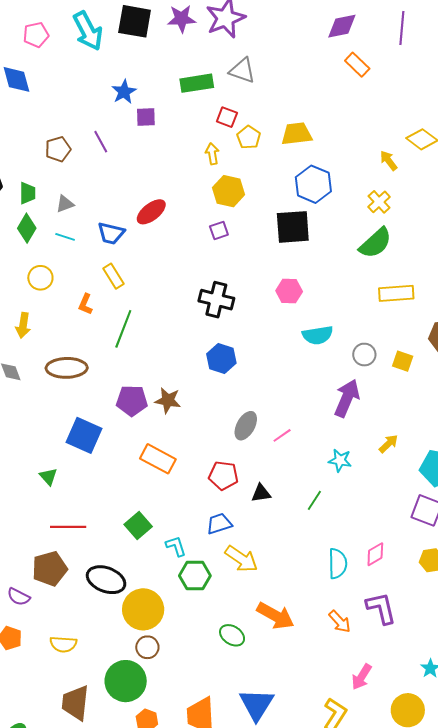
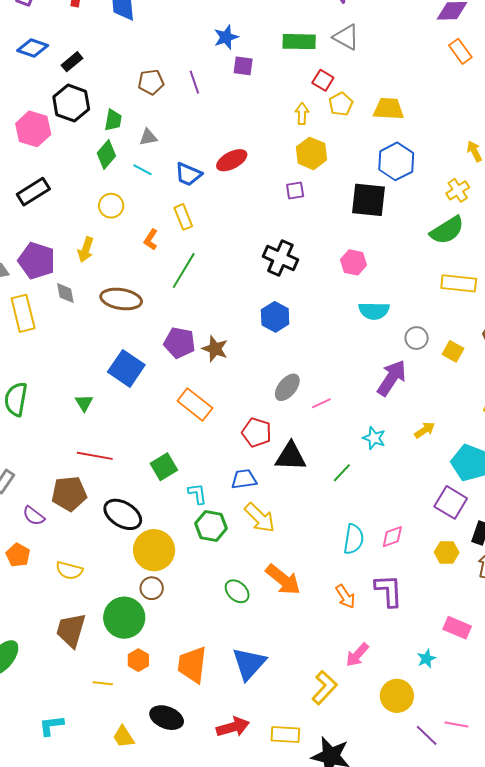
black triangle: (261, 493) -> (291, 456), size x1.6

